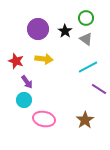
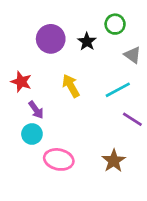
gray triangle: (86, 39) -> (132, 55), moved
yellow arrow: (44, 59) -> (71, 86), moved, turned -126

